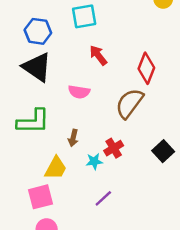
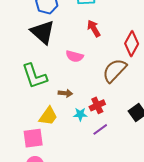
green L-shape: (33, 122) -> (34, 76), turned 64
brown arrow: (73, 138) -> (65, 93), turned -104
purple line: (103, 198) -> (100, 129), moved

